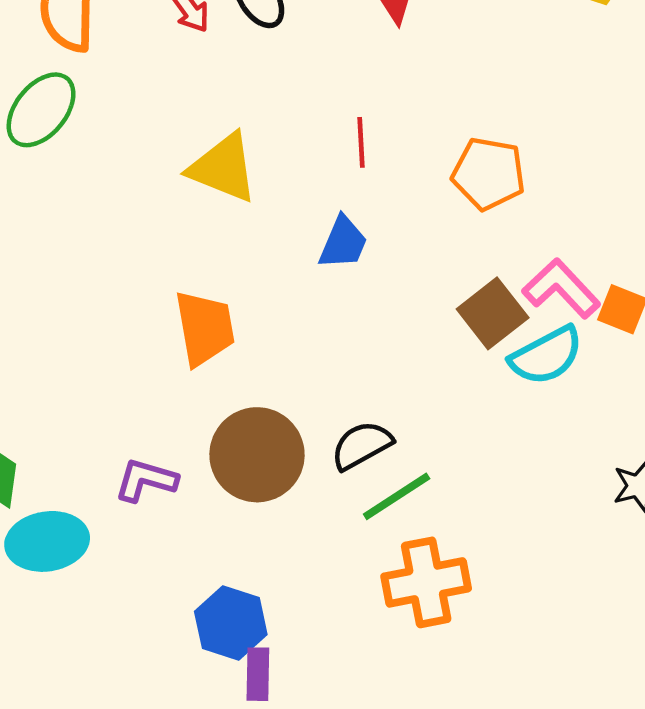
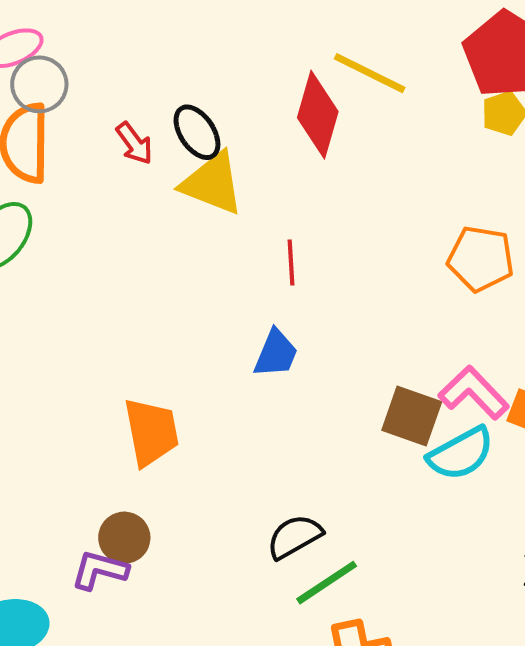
yellow triangle: (223, 168) -> (212, 183), moved
orange pentagon: (489, 174) -> (481, 259), moved
brown square: (493, 313) -> (412, 416), turned -32
brown circle: (257, 455) -> (124, 538), moved, size x0.6

